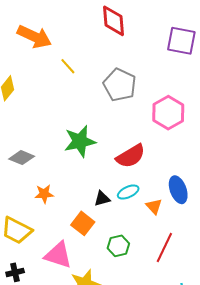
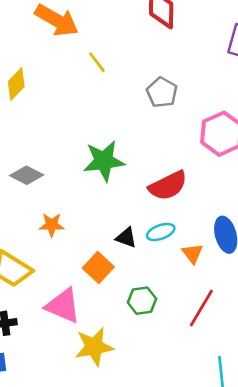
gray pentagon: (120, 85) -> (162, 92), size x0.7
black triangle: (102, 199) -> (126, 238), turned 30

